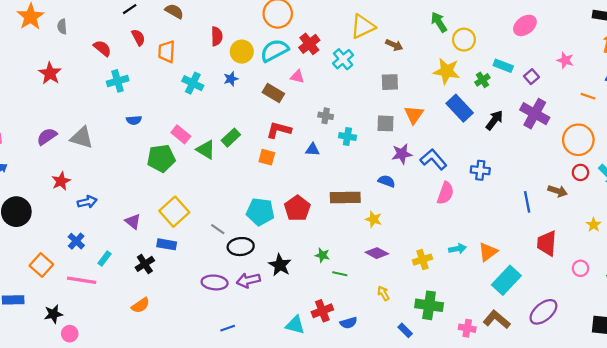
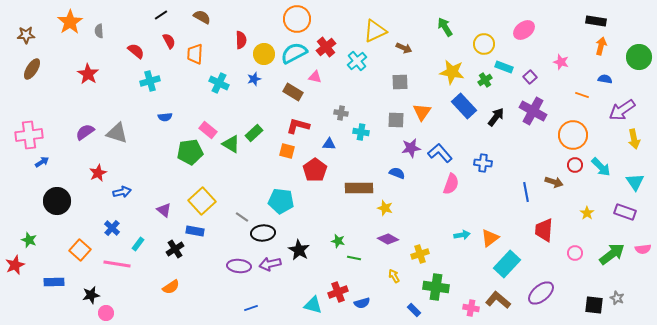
yellow circle: (464, 40) -> (484, 44), moved
red pentagon: (297, 208) -> (315, 170), moved
yellow cross: (423, 260) -> (420, 254), moved

